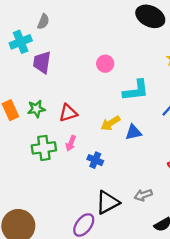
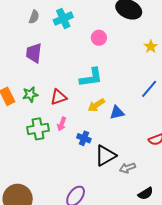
cyan cross: (21, 42) -> (63, 19), moved
pink circle: (105, 64) -> (99, 38), moved
cyan L-shape: (136, 90) -> (91, 77), moved
black triangle: (107, 202) -> (105, 156), moved

